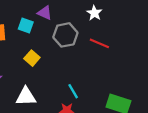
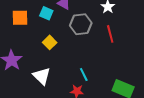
red line: (99, 43) -> (110, 34), turned 48
white triangle: (26, 97) -> (42, 76), turned 42

